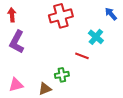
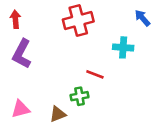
cyan cross: (96, 37) -> (123, 47), turned -35
red line: (82, 56) -> (95, 74), moved

